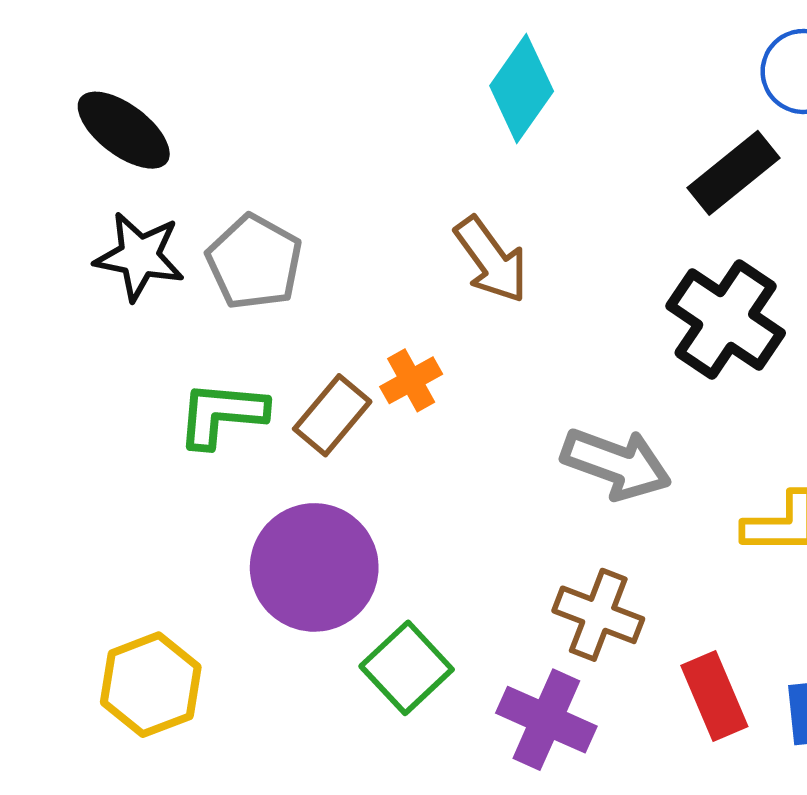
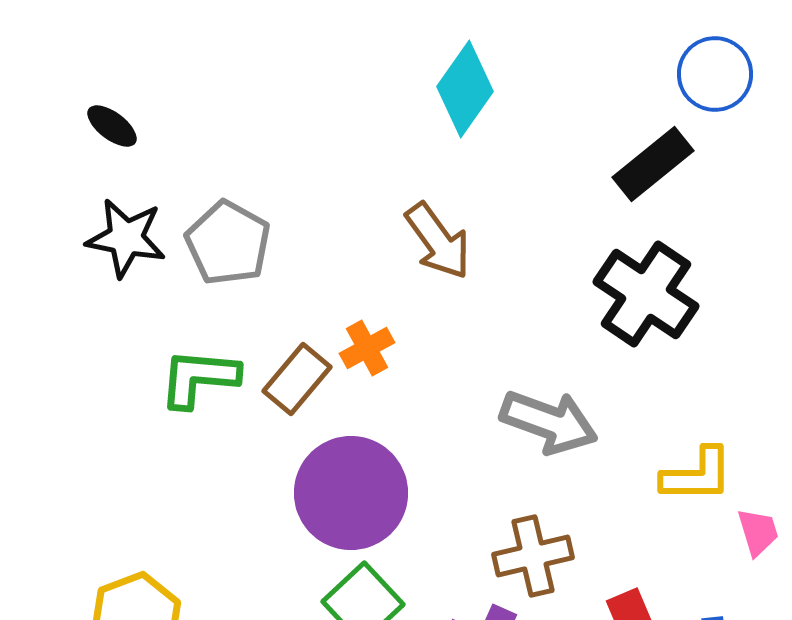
black ellipse: (124, 130) -> (112, 126), size x0.6
purple circle: (314, 567) -> (351, 493), moved
brown cross: (598, 615) -> (533, 556), turned -34

